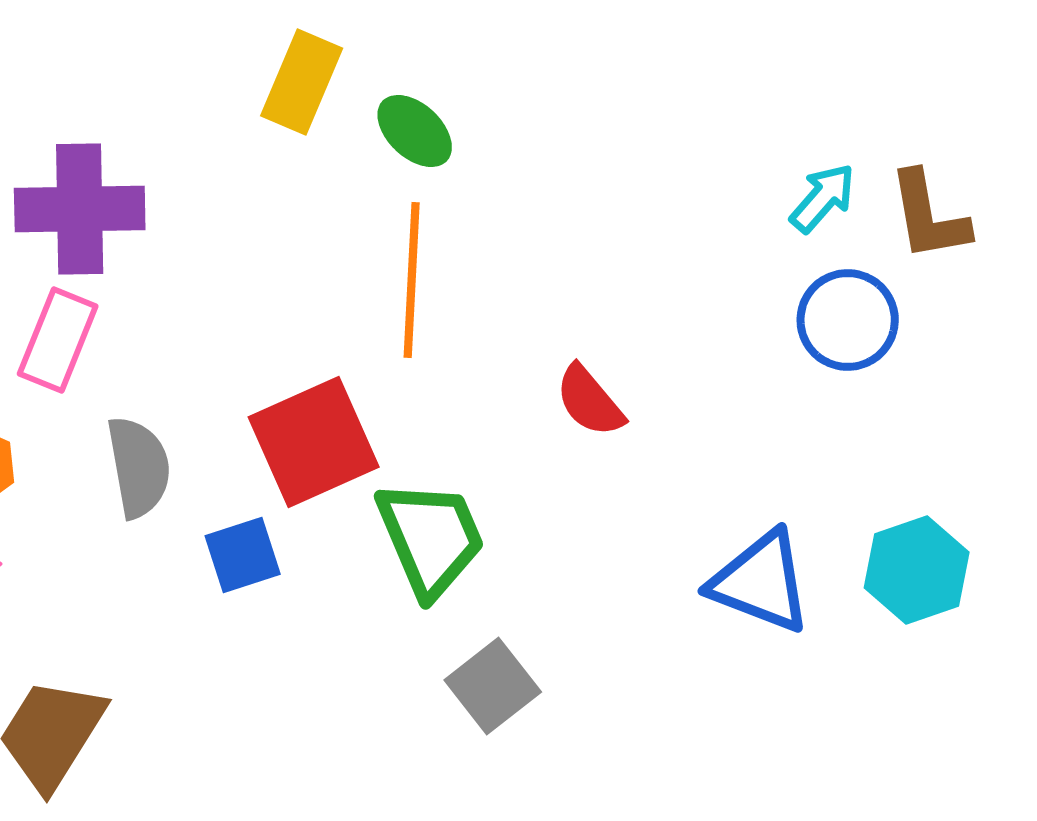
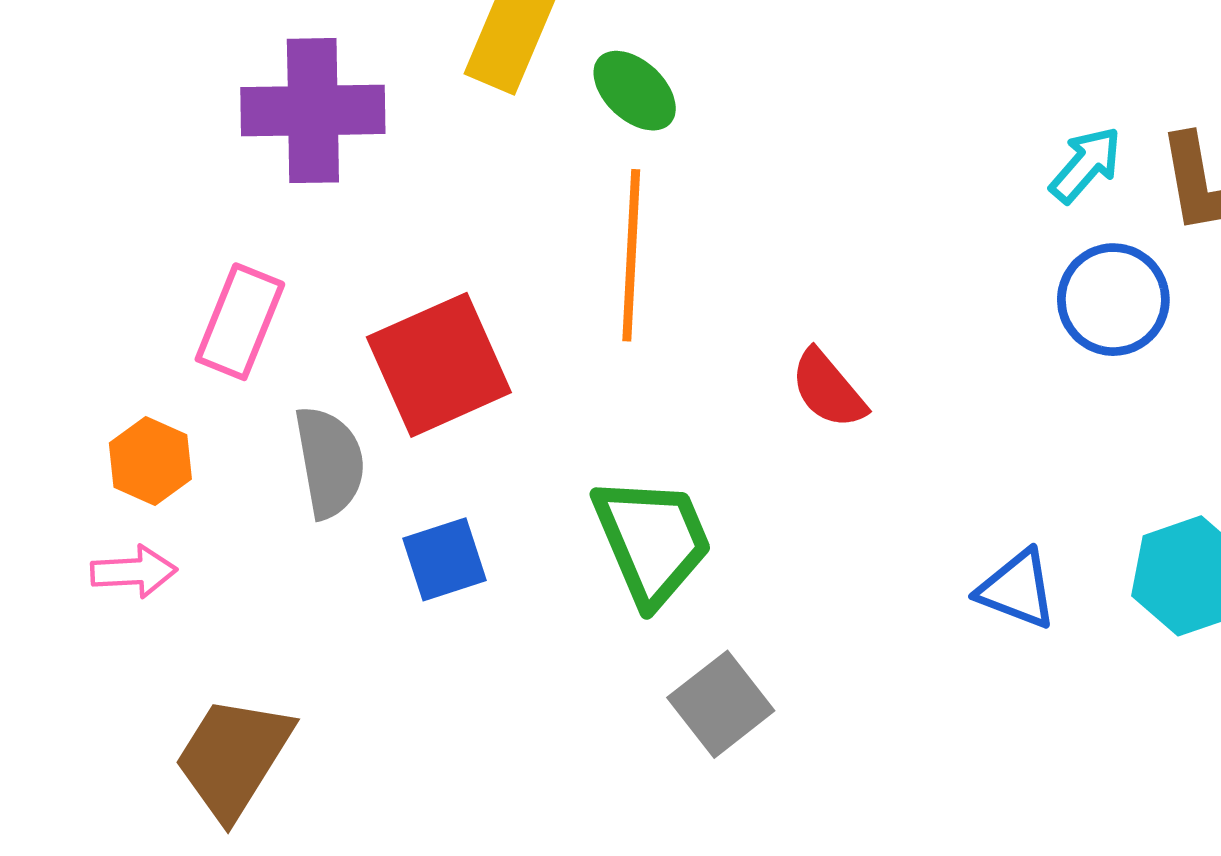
purple cross: (80, 209) -> (313, 111), moved
red square: (314, 442) -> (439, 365), moved
blue triangle: (761, 582) -> (1017, 589), size x0.7

